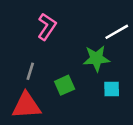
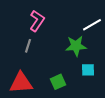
gray line: (30, 71) -> (28, 46), moved
green square: (65, 85) -> (58, 82), moved

